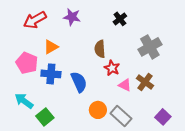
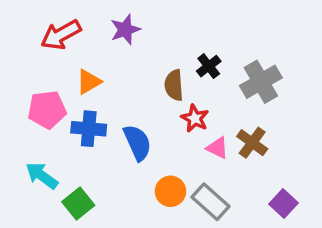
purple star: (72, 17) -> (125, 30), turned -30
black cross: (120, 19) -> (209, 66), moved
pink pentagon: (27, 63) -> (47, 110), turned -30

